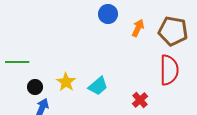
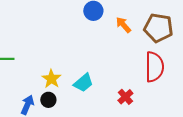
orange arrow: (138, 28) -> (123, 25), turned -66
black circle: (35, 87) -> (48, 100), moved

